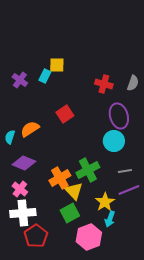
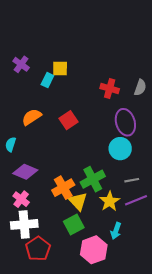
purple cross: (20, 80) -> (21, 64), moved
orange semicircle: (30, 129) -> (32, 117), moved
yellow star: (105, 202) -> (110, 201), moved

